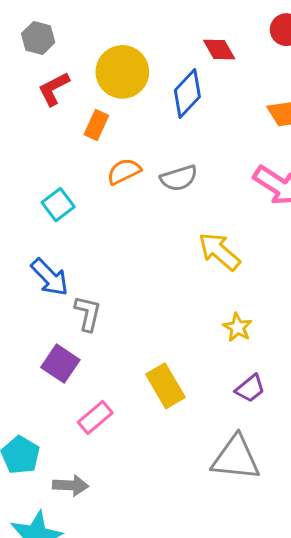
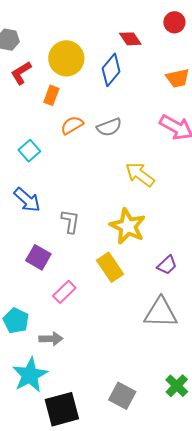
gray L-shape: (88, 313) -> (70, 221), moved
yellow star: (238, 327) -> (128, 226), moved, size x1.8

